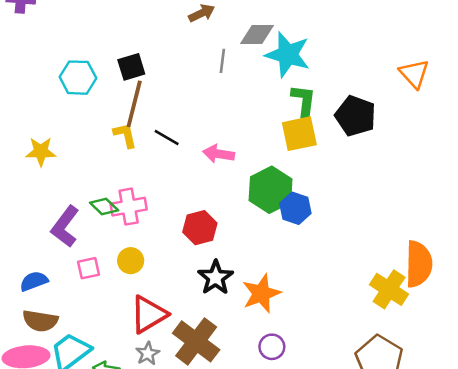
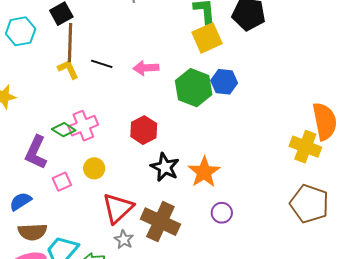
blue hexagon: (295, 208) -> (224, 82), moved

